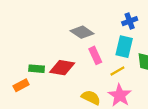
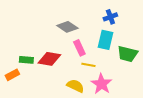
yellow line: (117, 71) -> (88, 65), moved, turned 40

